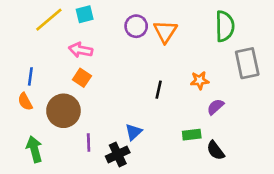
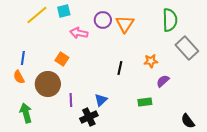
pink arrow: (81, 50) -> (79, 33), moved
gray rectangle: (247, 63) -> (187, 48), turned -30
purple line: (89, 143) -> (71, 100), moved
black semicircle: (215, 150) -> (188, 121), moved

